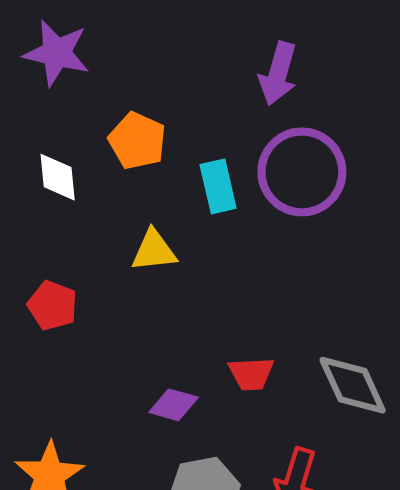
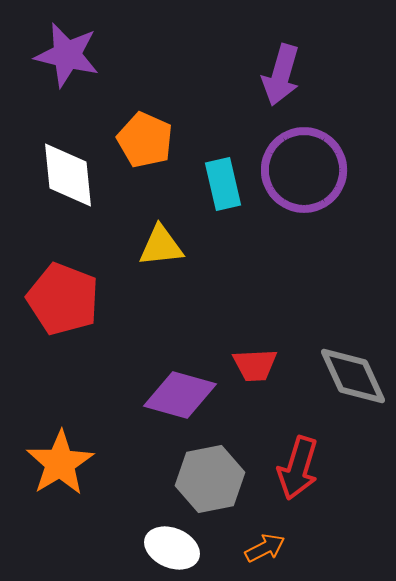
white diamond: (58, 177) -> (68, 175), size x1.4
red pentagon: (52, 305) -> (63, 299), size x1.5
purple diamond: (174, 405) -> (180, 395), size x1.5

